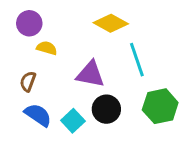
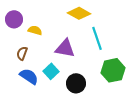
purple circle: (29, 23) -> (14, 19), moved
black circle: (106, 109) -> (76, 83), moved
cyan square: (73, 121) -> (51, 71), moved

